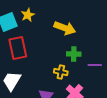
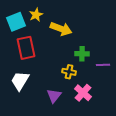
yellow arrow: (65, 28) -> (61, 29), moved

